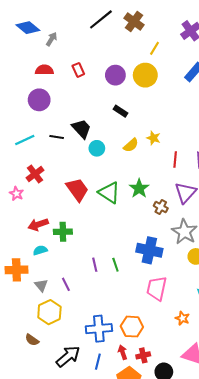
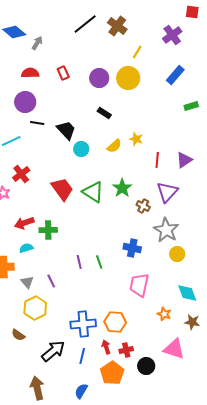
black line: (57, 137) -> (37, 123), moved
blue cross: (149, 250) -> (132, 248), size x0.7

